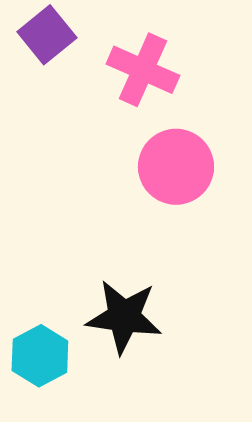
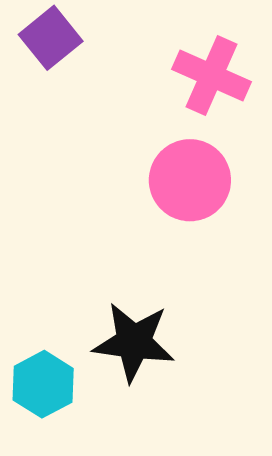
pink cross: (143, 70) -> (212, 76), moved

